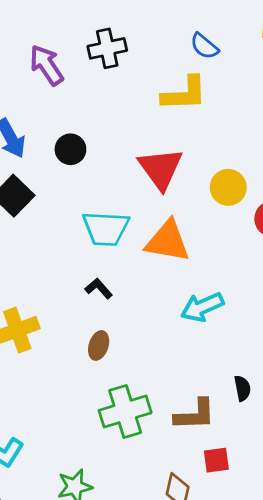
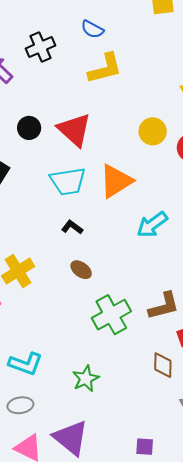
blue semicircle: (204, 46) -> (92, 29), moved
red triangle: (161, 169) -> (74, 130), moved
orange triangle: (168, 241) -> (116, 181), turned -30
brown ellipse: (99, 345) -> (81, 270), turned -60

